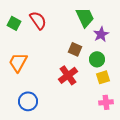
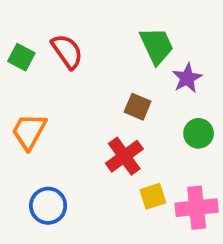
green circle: (97, 59) -> (199, 133), moved
yellow square: (103, 77) -> (153, 196), moved
pink cross: (106, 102) -> (197, 208), size x1.5

